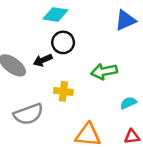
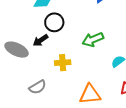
gray semicircle: (28, 114) -> (38, 87), size x0.7

